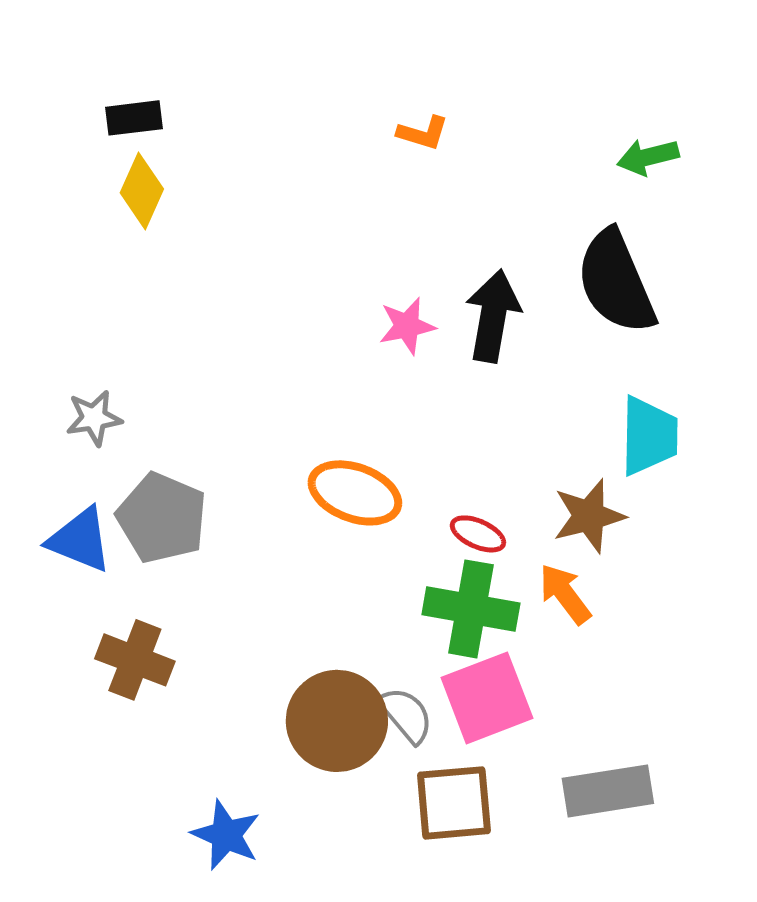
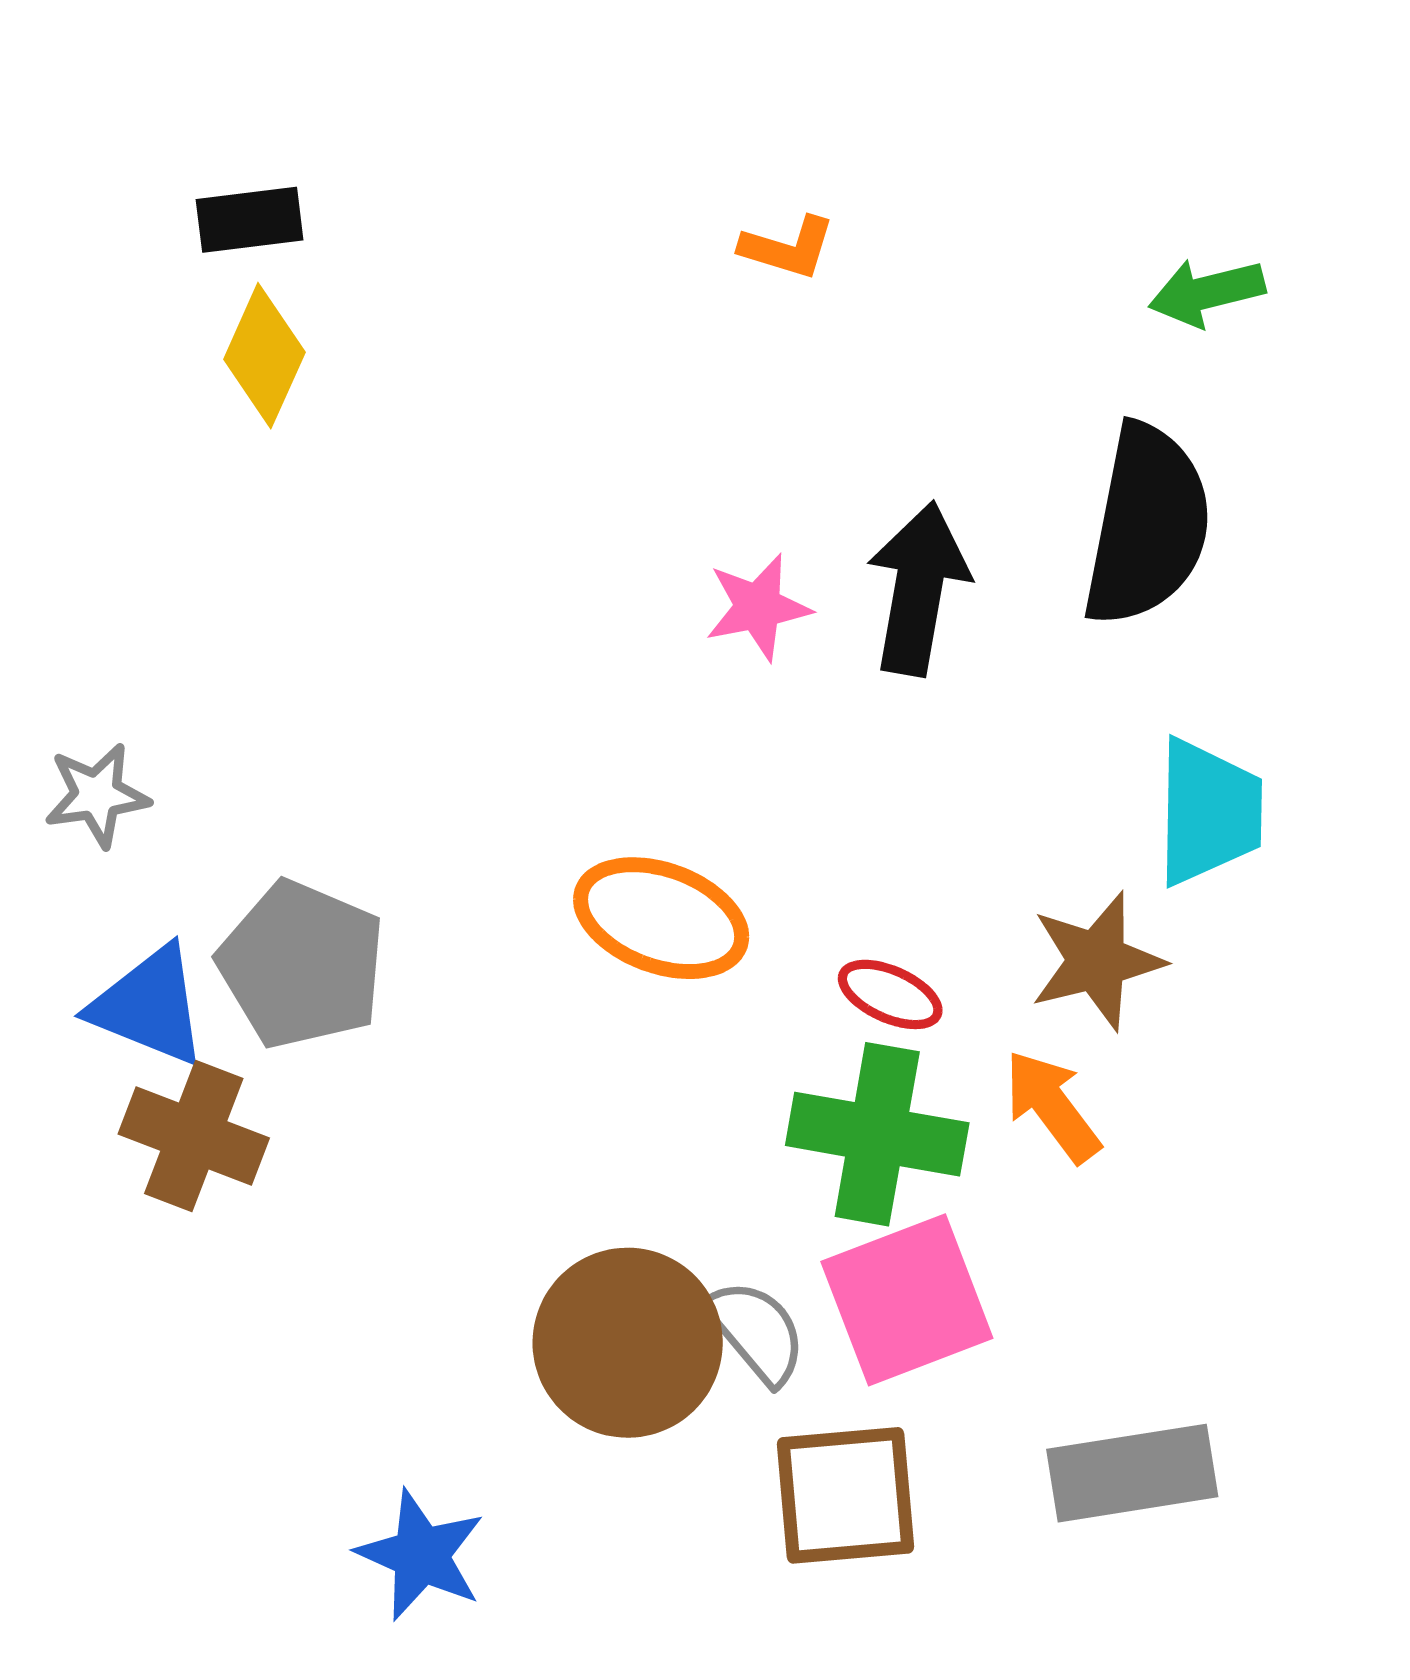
black semicircle: (616, 282) -> (1147, 525), turned -146
gray star: (94, 418) -> (97, 795), moved
brown cross: (135, 660) -> (194, 1136), moved

